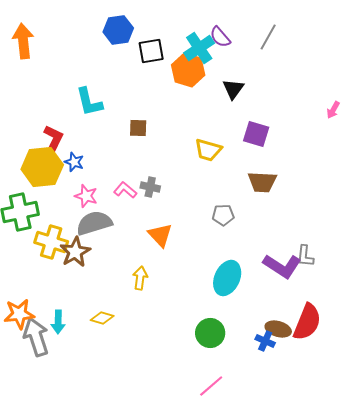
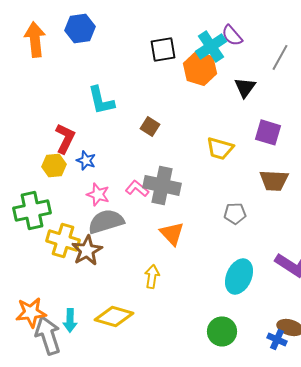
blue hexagon: (118, 30) -> (80, 28), moved
gray line: (268, 37) -> (280, 57), moved
brown square: (138, 128) -> (150, 126), turned 30
yellow hexagon: (42, 167) -> (54, 165), size x0.6
gray cross: (150, 187) -> (162, 185), size x1.8
yellow diamond: (102, 318) -> (114, 316), size x1.6

